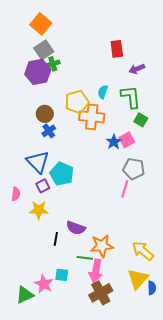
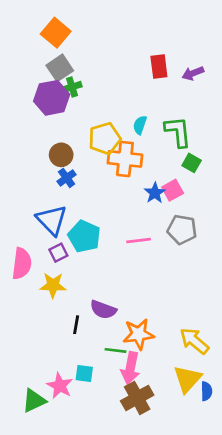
purple arrow: (137, 69) -> (193, 73), moved
pink line: (125, 189) -> (139, 240), moved, turned 66
pink semicircle: (16, 194) -> (22, 264), size x1.6

